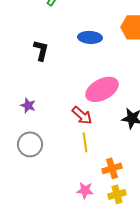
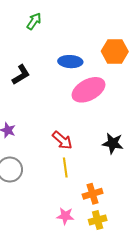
black L-shape: (41, 50) -> (21, 75), turned 45
pink ellipse: (102, 89) -> (89, 90), moved

